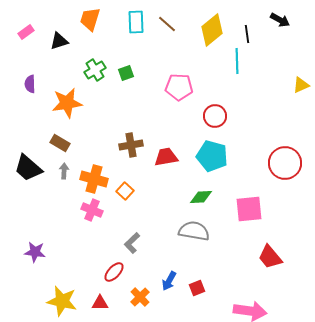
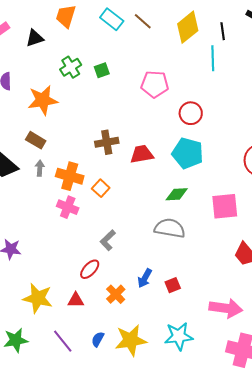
cyan rectangle: (136, 22) -> (112, 19), turned -50

